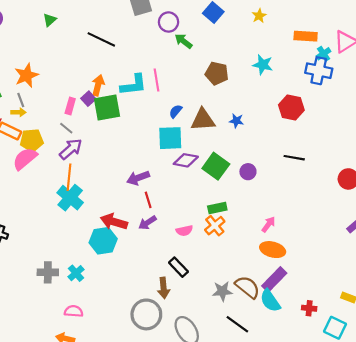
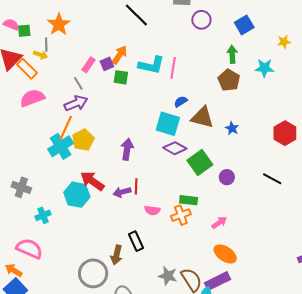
green arrow: (183, 41) -> (232, 54), moved, turned 30
cyan star: (263, 65) -> (264, 68), moved, turned -30
orange star: (26, 75) -> (59, 24), turned -30
green square: (107, 107) -> (121, 77), size x0.6
yellow pentagon: (32, 140) -> (83, 140), moved, turned 30
purple arrow: (138, 178) -> (127, 149), turned 100
red line: (148, 200) -> (136, 186), moved
pink arrow: (268, 224) -> (219, 223), moved
gray cross: (48, 272) -> (21, 187), moved
pink semicircle: (74, 311) -> (29, 249), size x1.5

